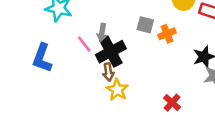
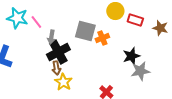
gray square: (145, 25) -> (85, 31), size x1.5
pink line: (84, 44) -> (36, 22), moved

